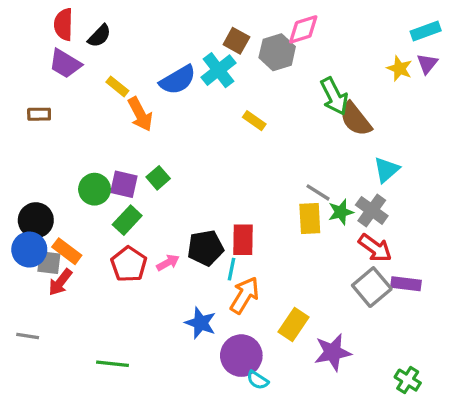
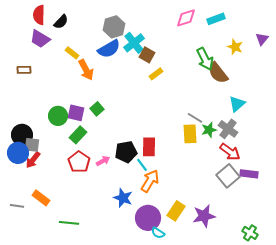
cyan rectangle: (426, 31) -> (216, 19), moved
brown square: (236, 41) -> (147, 55), moved
gray hexagon: (277, 52) -> (114, 27), moved
yellow star: (400, 69) -> (235, 47), moved
yellow rectangle: (254, 121) -> (156, 74), turned -72
orange rectangle: (67, 251) -> (41, 198), moved
gray square: (49, 263) -> (32, 145), moved
cyan line: (232, 269) -> (142, 165), turned -48
red arrow: (60, 282) -> (33, 160), moved
yellow rectangle: (294, 325) -> (176, 211), moved

